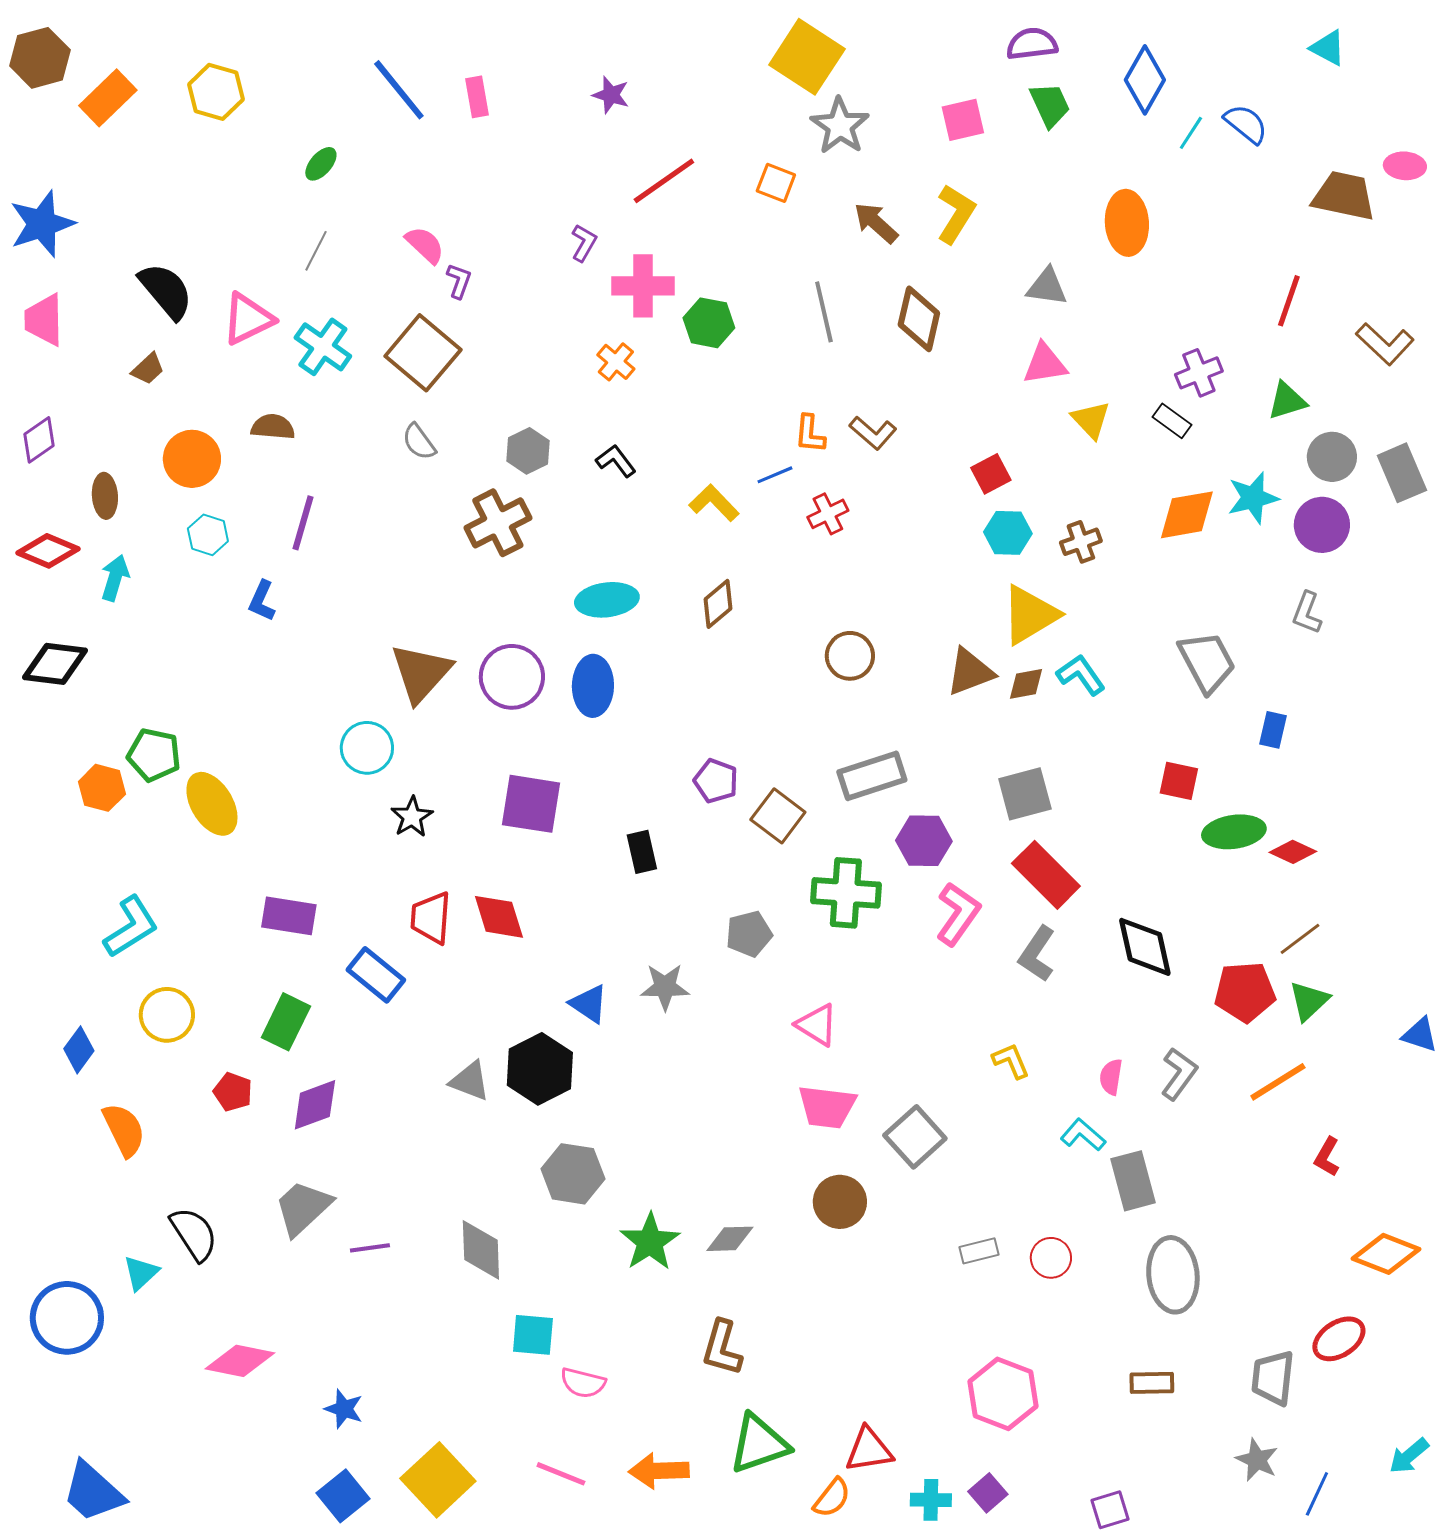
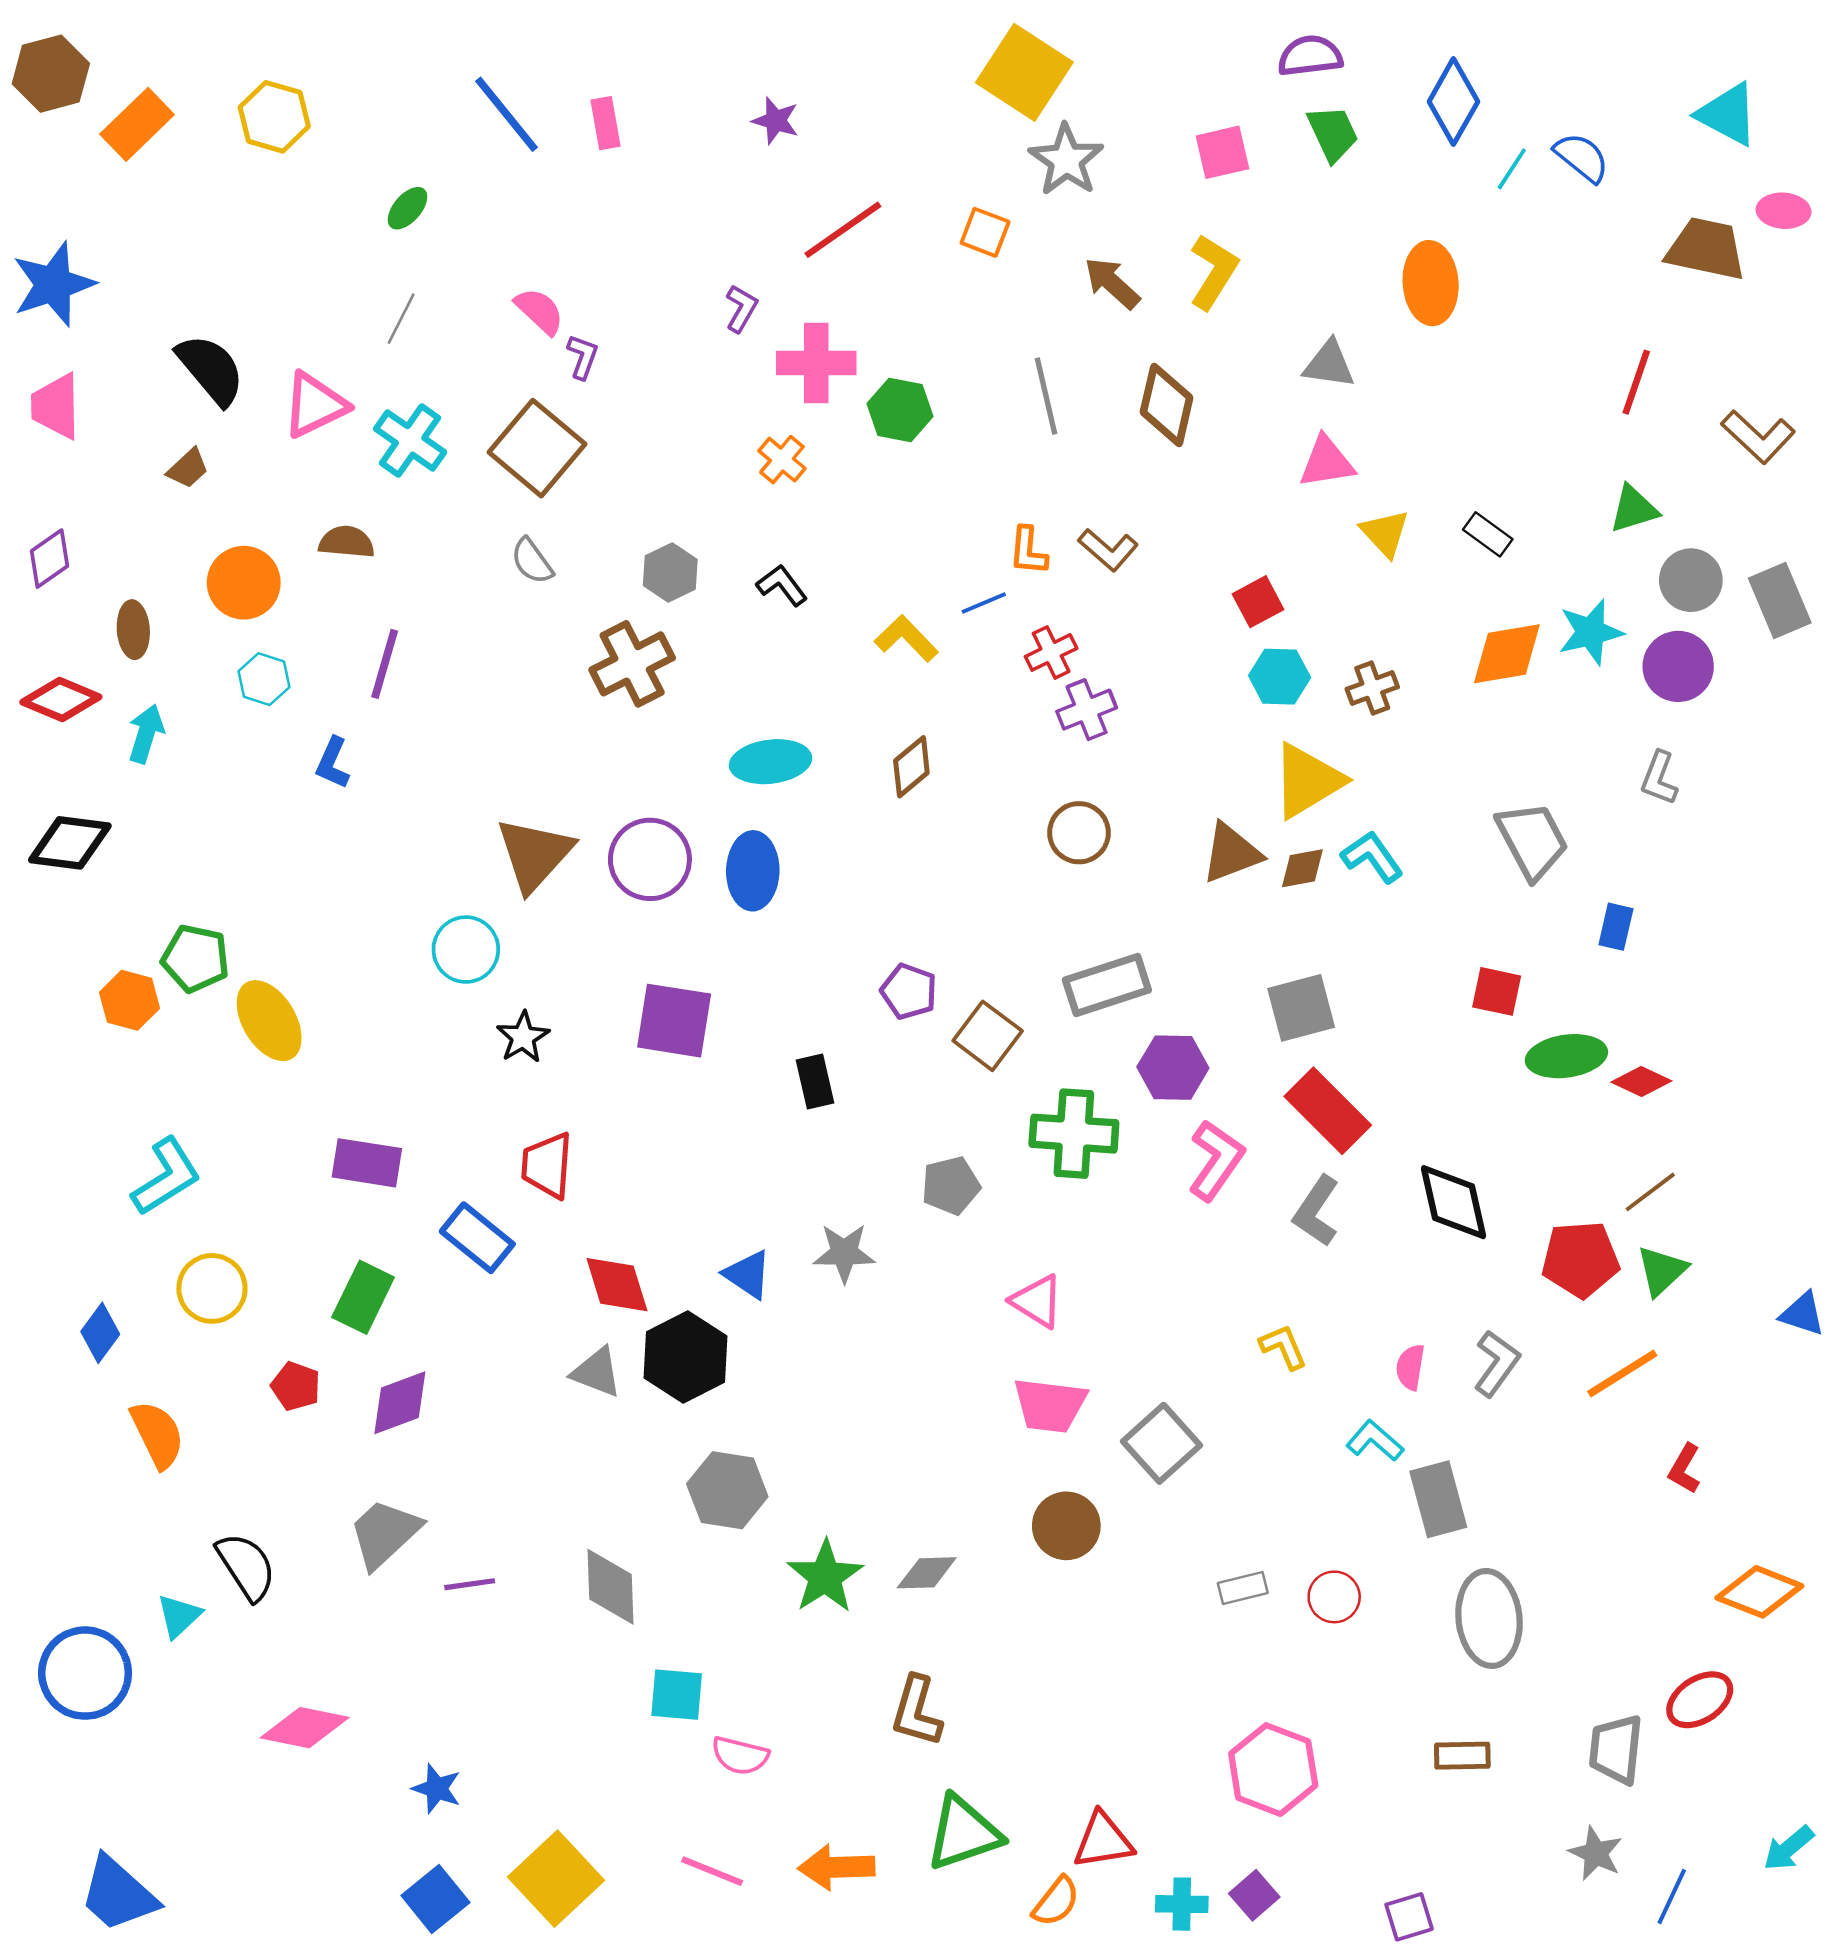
cyan triangle: (1328, 48) -> (1728, 114), moved, size x1.4
purple cross: (1199, 373) -> (1087, 710), moved
red diamond: (499, 917) -> (617, 1285), moved

